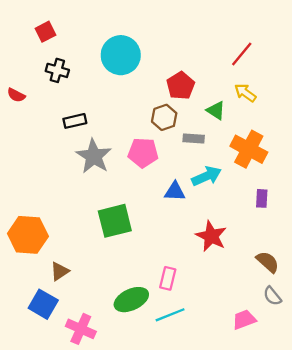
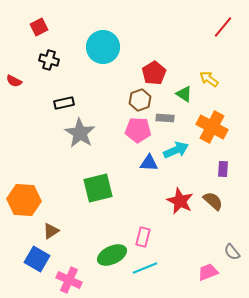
red line: (242, 54) -> (223, 27), moved
pink pentagon: (143, 153) -> (138, 130), moved
brown semicircle: (268, 262) -> (213, 201), moved

